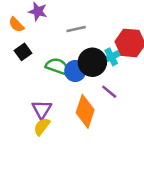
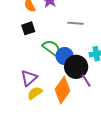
black circle: (92, 62) -> (76, 67), moved
yellow semicircle: (42, 127) -> (35, 93), moved

